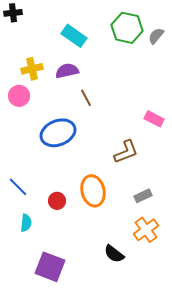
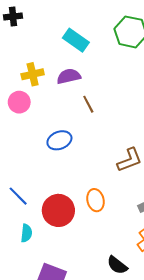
blue ellipse: (58, 133) -> (59, 140), size x0.7
orange ellipse: (93, 191) -> (96, 200), size x0.7
red circle: (57, 201) -> (58, 210), size x1.8

